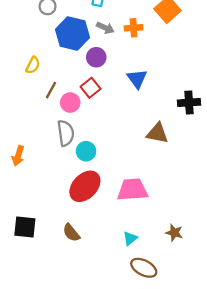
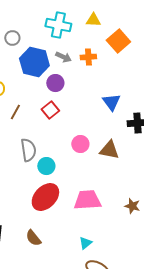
blue triangle: (137, 79) -> (111, 102), moved
pink circle: (70, 103) -> (80, 144), moved
brown star: (174, 233) -> (132, 206), moved

